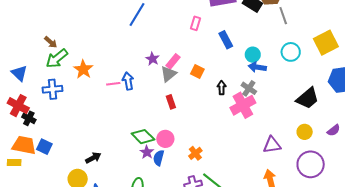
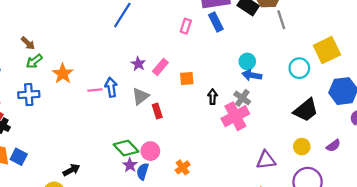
blue rectangle: (226, 40) -> (216, 22), moved
cyan circle: (291, 52) -> (299, 68), moved
green arrow: (57, 59) -> (34, 61), size x0.7
orange square: (197, 71) -> (187, 78), turned -32
gray triangle: (168, 74) -> (140, 96), moved

